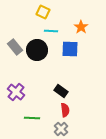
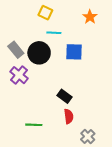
orange star: (81, 27) -> (90, 17), moved
purple cross: (16, 92) -> (19, 75), moved
gray cross: (61, 129) -> (88, 136), moved

